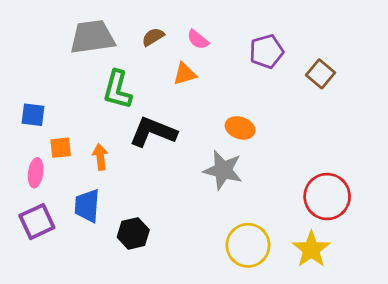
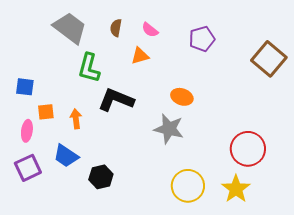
gray trapezoid: (92, 37) -> (70, 28), turned 45
brown semicircle: (153, 37) -> (116, 28), turned -48
brown square: (320, 74) -> (269, 59), moved, size x1.6
blue trapezoid: (87, 206) -> (66, 156), turned -60

